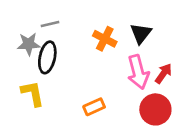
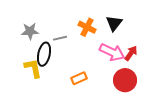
gray line: (50, 24) -> (60, 38), moved
black ellipse: (47, 57) -> (44, 54), moved
pink arrow: (138, 72) -> (112, 52), turned -50

